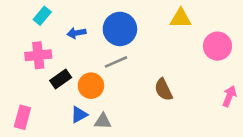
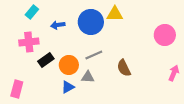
yellow triangle: (181, 18) -> (115, 14), moved
gray line: (116, 62) -> (94, 55), moved
blue triangle: (79, 115) -> (68, 87), moved
gray triangle: (103, 121) -> (88, 77), moved

